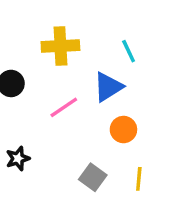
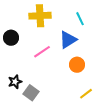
gray square: (93, 177) -> (31, 93), moved
yellow line: (139, 179) -> (86, 94), turned 48

